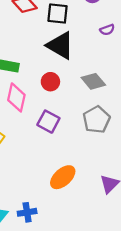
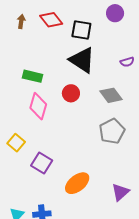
purple semicircle: (107, 30) -> (127, 62), moved
purple square: (48, 122) -> (42, 163), moved

